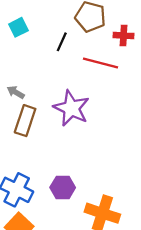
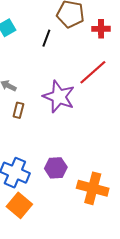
red line: (100, 63) -> (93, 72), moved, turned -52
brown rectangle: (25, 121) -> (18, 110), size x0.6

